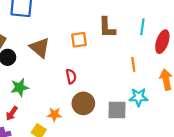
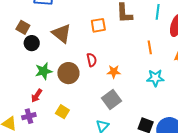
brown circle: (83, 103) -> (68, 73), moved
gray square: (117, 110) -> (112, 100), moved, turned -36
orange star: (54, 114) -> (114, 72), moved

